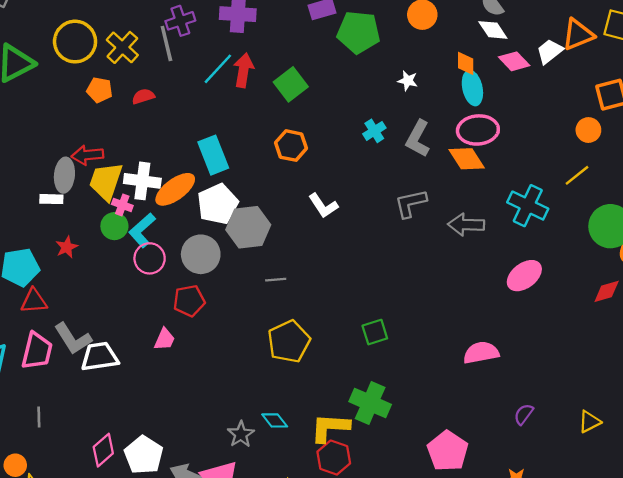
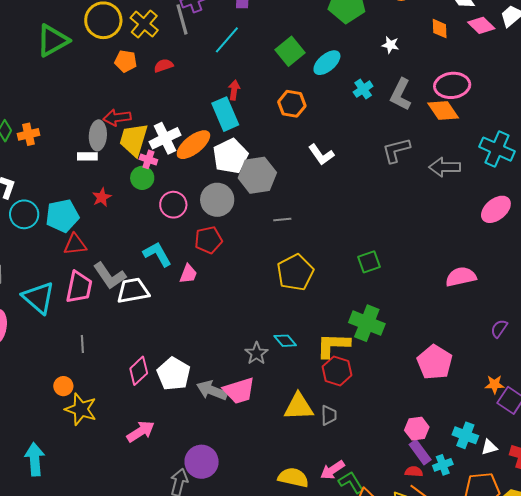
red arrow: (244, 70) -> (234, 90), moved, size x0.7
cyan ellipse: (472, 88) -> (327, 63), moved, turned 64
white cross: (142, 181) -> (165, 138), turned -32
cyan L-shape: (142, 230) -> (157, 254), moved, turned 104

